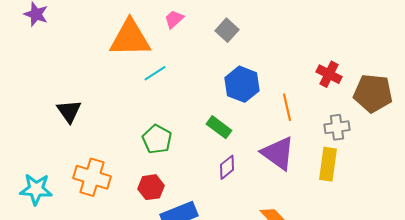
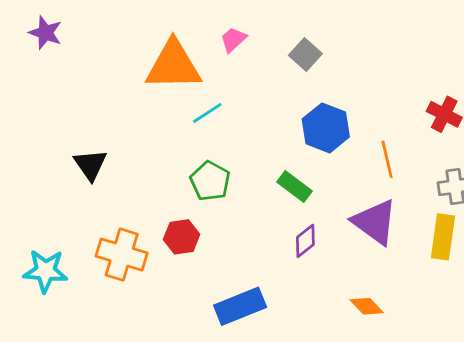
green pentagon: (157, 139) -> (210, 181), moved
red hexagon: (151, 187) -> (182, 237), moved

